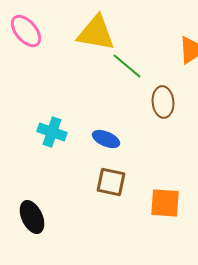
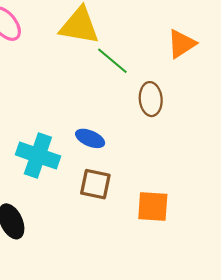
cyan cross: (52, 132) -> (38, 155), moved, size x1.4

